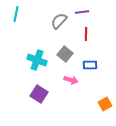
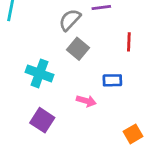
red line: (86, 34) -> (129, 42), moved
gray square: (65, 54) -> (78, 49), moved

